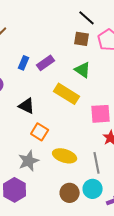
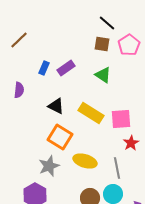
yellow rectangle: (67, 94) -> (91, 113), moved
black triangle: (27, 106) -> (56, 106), moved
orange square: (40, 132) -> (60, 137), size x1.4

